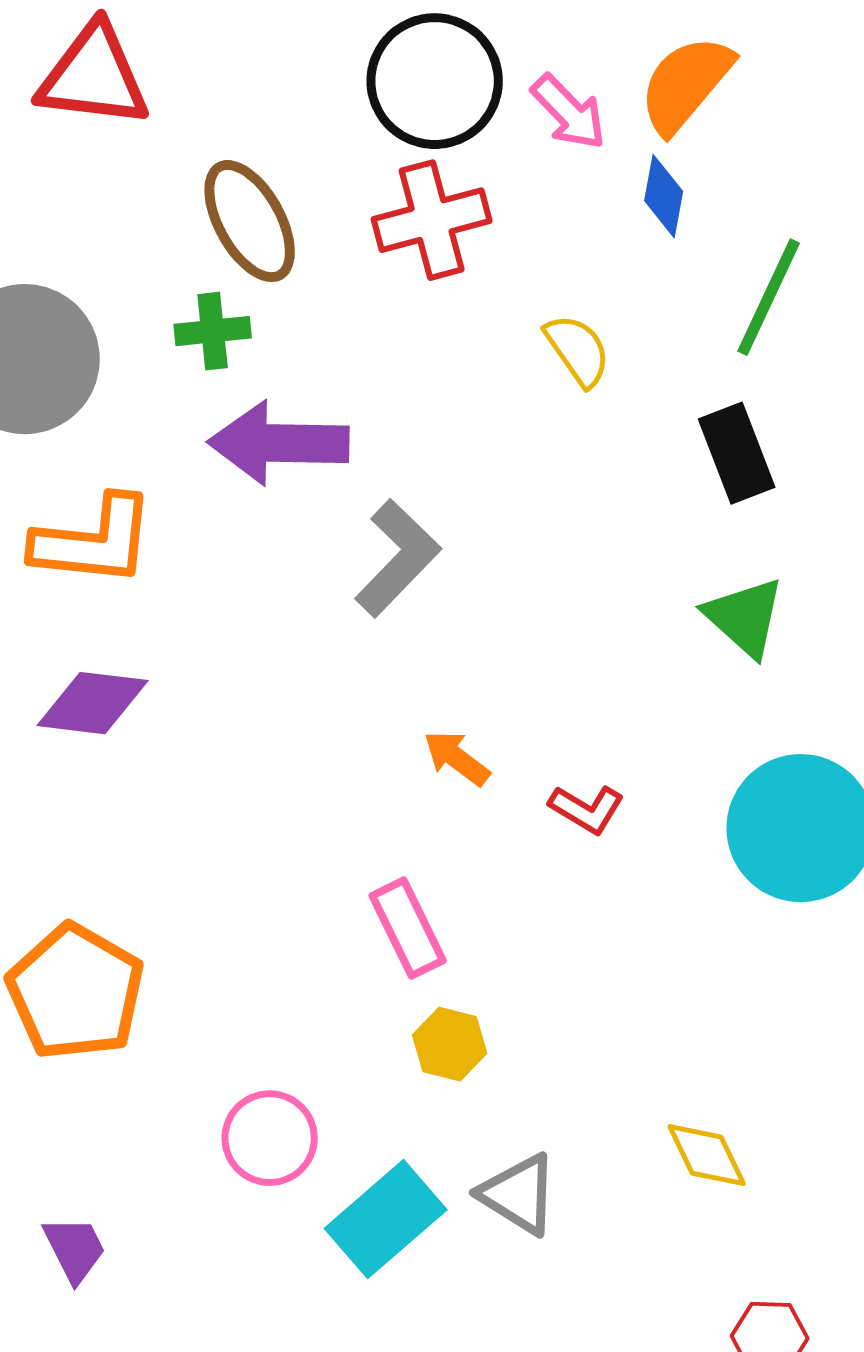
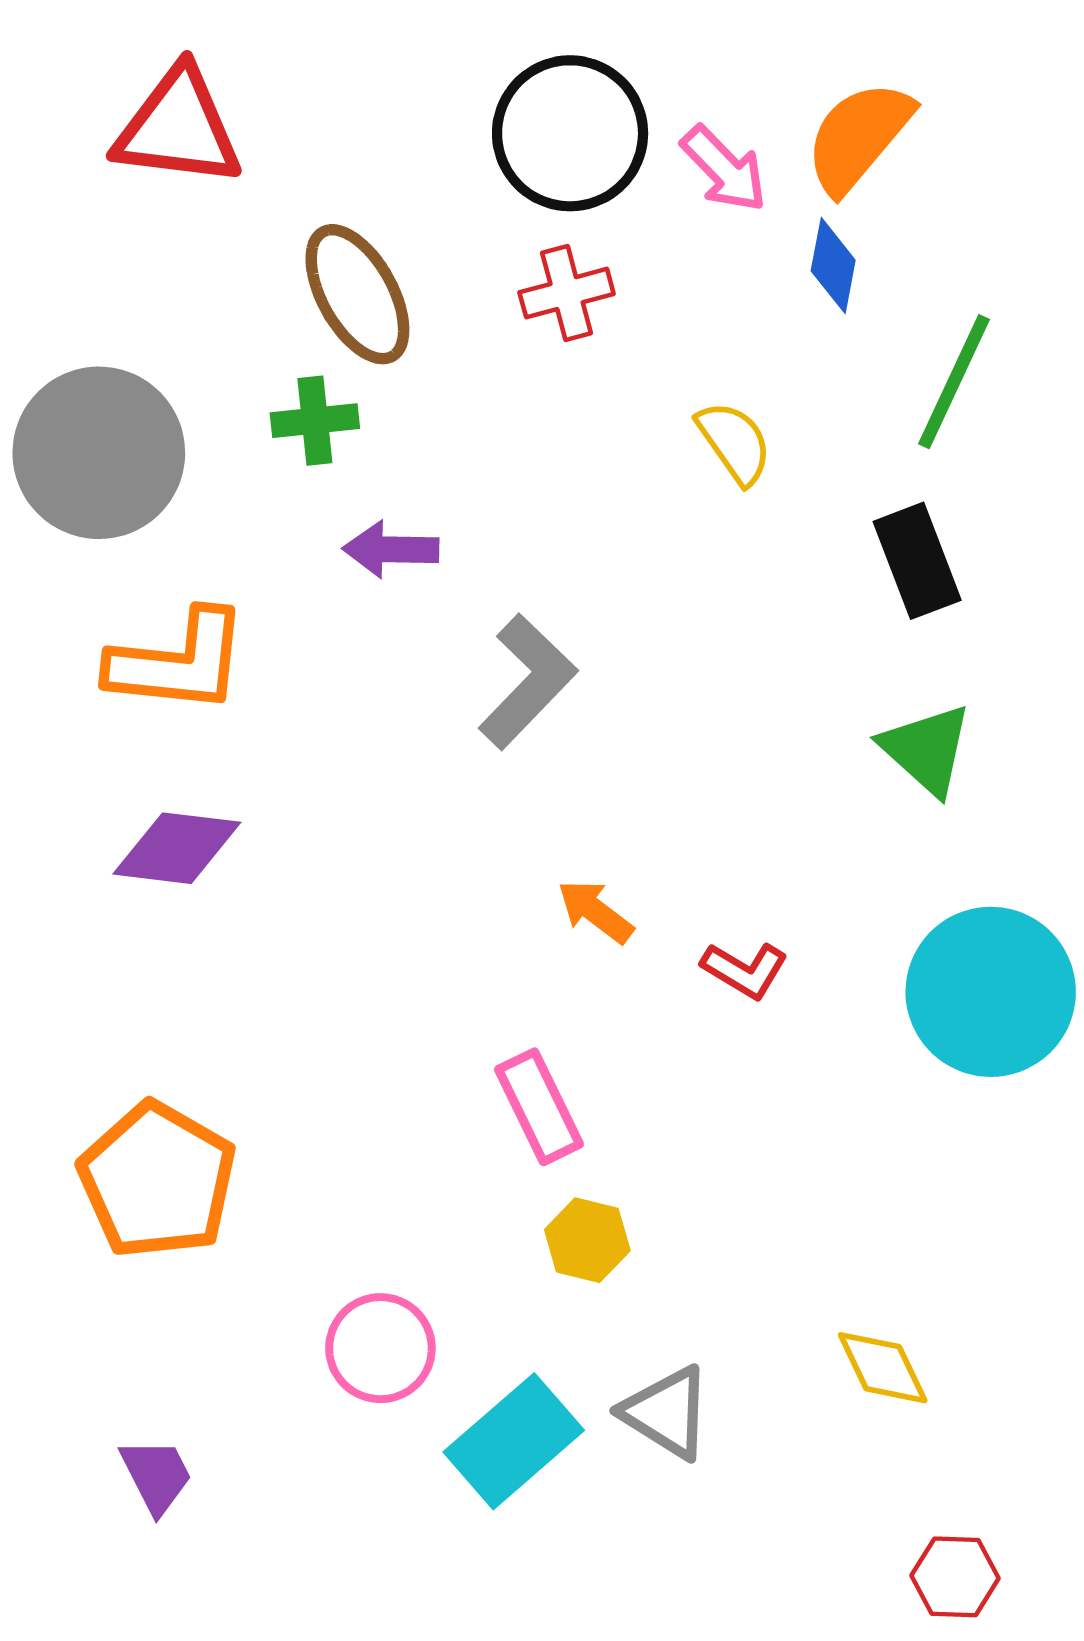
red cross: (432, 220) -> (567, 293), size x0.7
purple arrow: (279, 443) -> (391, 549), size x0.6

